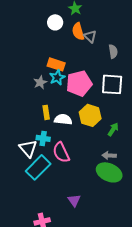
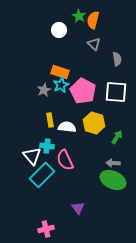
orange semicircle: (78, 31) -> (93, 20), moved, turned 30
pink pentagon: (79, 83) -> (83, 91), turned -30

